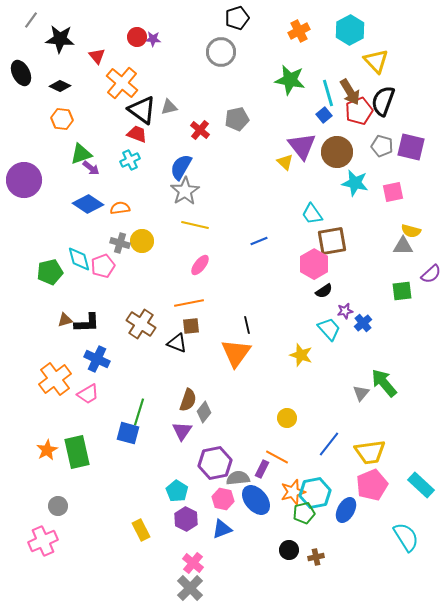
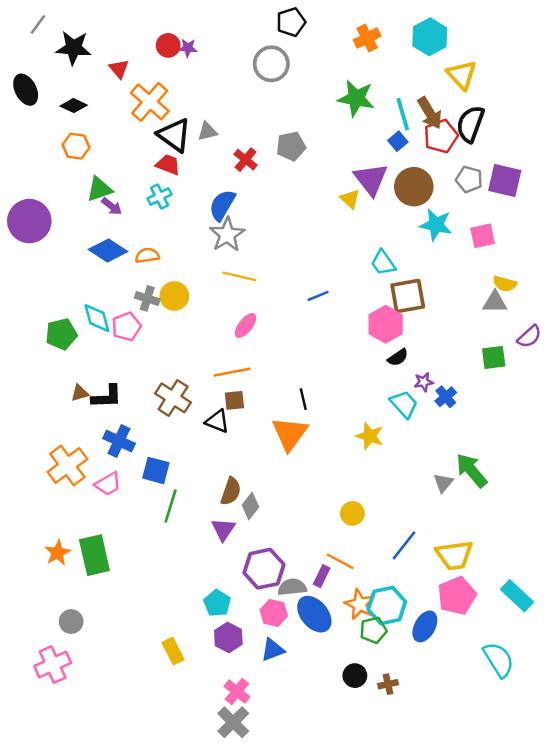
blue square: (128, 433) -> (156, 470), moved
orange star: (293, 492) -> (360, 604), turned -30

